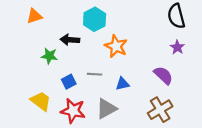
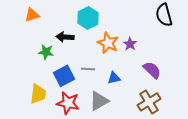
purple star: (177, 47) -> (130, 44), moved
blue square: (69, 82) -> (64, 76), size x1.5
yellow trapezoid: (41, 101) -> (38, 94), turned 60

